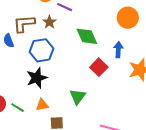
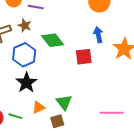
green diamond: (87, 36) -> (53, 40), moved
red square: (99, 67) -> (84, 57), turned -36
green triangle: (78, 97) -> (64, 102), moved

